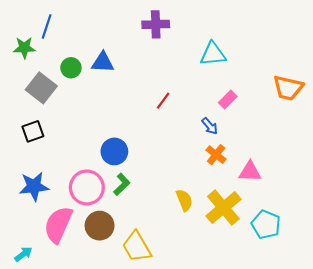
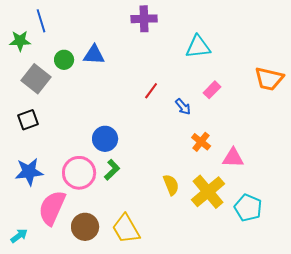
blue line: (47, 26) -> (41, 21), turned -35
blue arrow: (210, 126) -> (183, 107), moved
brown circle: (100, 226) -> (85, 227), moved

